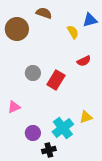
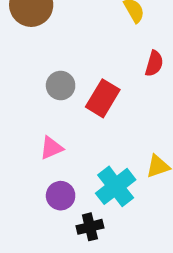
red semicircle: (84, 61) -> (154, 63), turned -48
pink triangle: (14, 107) -> (51, 148), moved

